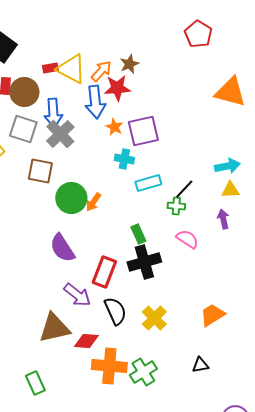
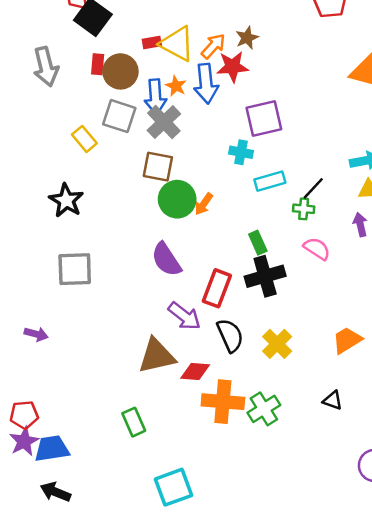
orange star: (114, 127) -> (176, 86), moved
brown square: (40, 171) -> (158, 167), moved
black triangle: (200, 365) -> (333, 400), turned 30

